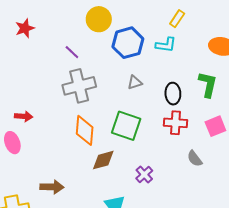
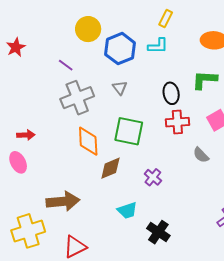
gray triangle: (135, 82) -> (120, 88), moved, turned -42
green L-shape: (208, 84) -> (205, 80), turned -92
brown arrow: (52, 187) -> (63, 201), size x1.4

